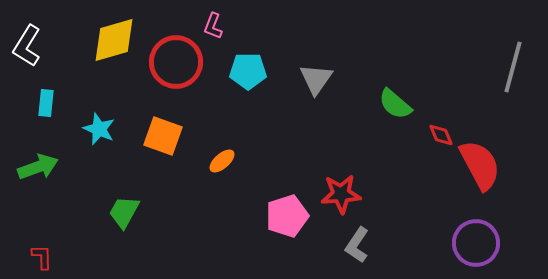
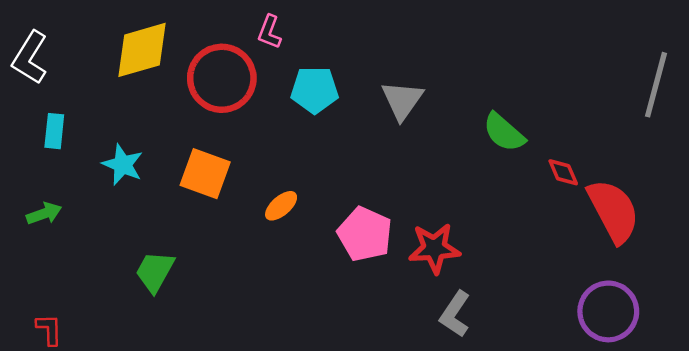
green arrow: (38, 167) -> (44, 214), size x0.7
pink pentagon: (287, 216) -> (365, 234), moved, turned -30

